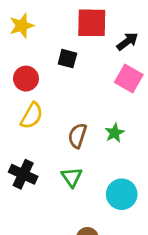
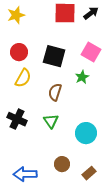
black arrow: (127, 41) -> (91, 13), moved
black square: (67, 59) -> (54, 56), moved, size x1.6
green star: (115, 133) -> (82, 77), moved

